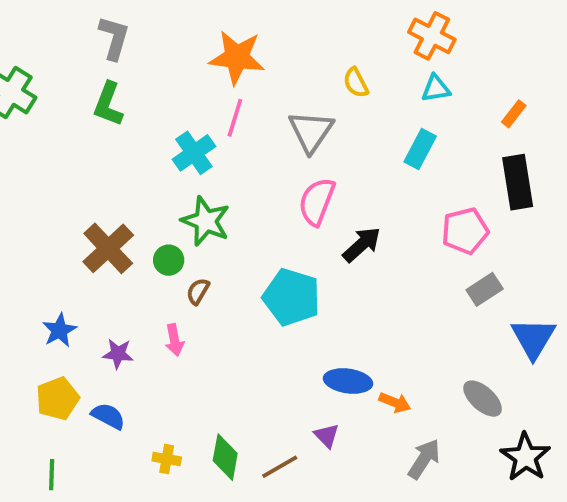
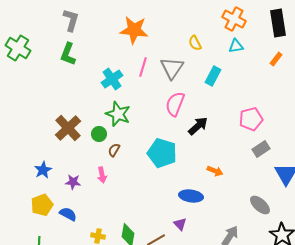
pink line: (235, 118) -> (143, 67), moved
cyan rectangle: (420, 149) -> (213, 76), moved
black rectangle: (518, 182) -> (278, 23), moved
orange arrow: (395, 402) -> (215, 171), moved

